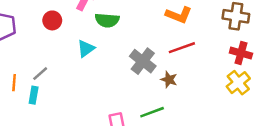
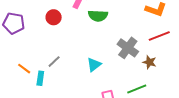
cyan triangle: (86, 49) -> (94, 65), moved
gray line: (40, 74) -> (54, 62), moved
orange line: (14, 83) -> (24, 69), turned -56

